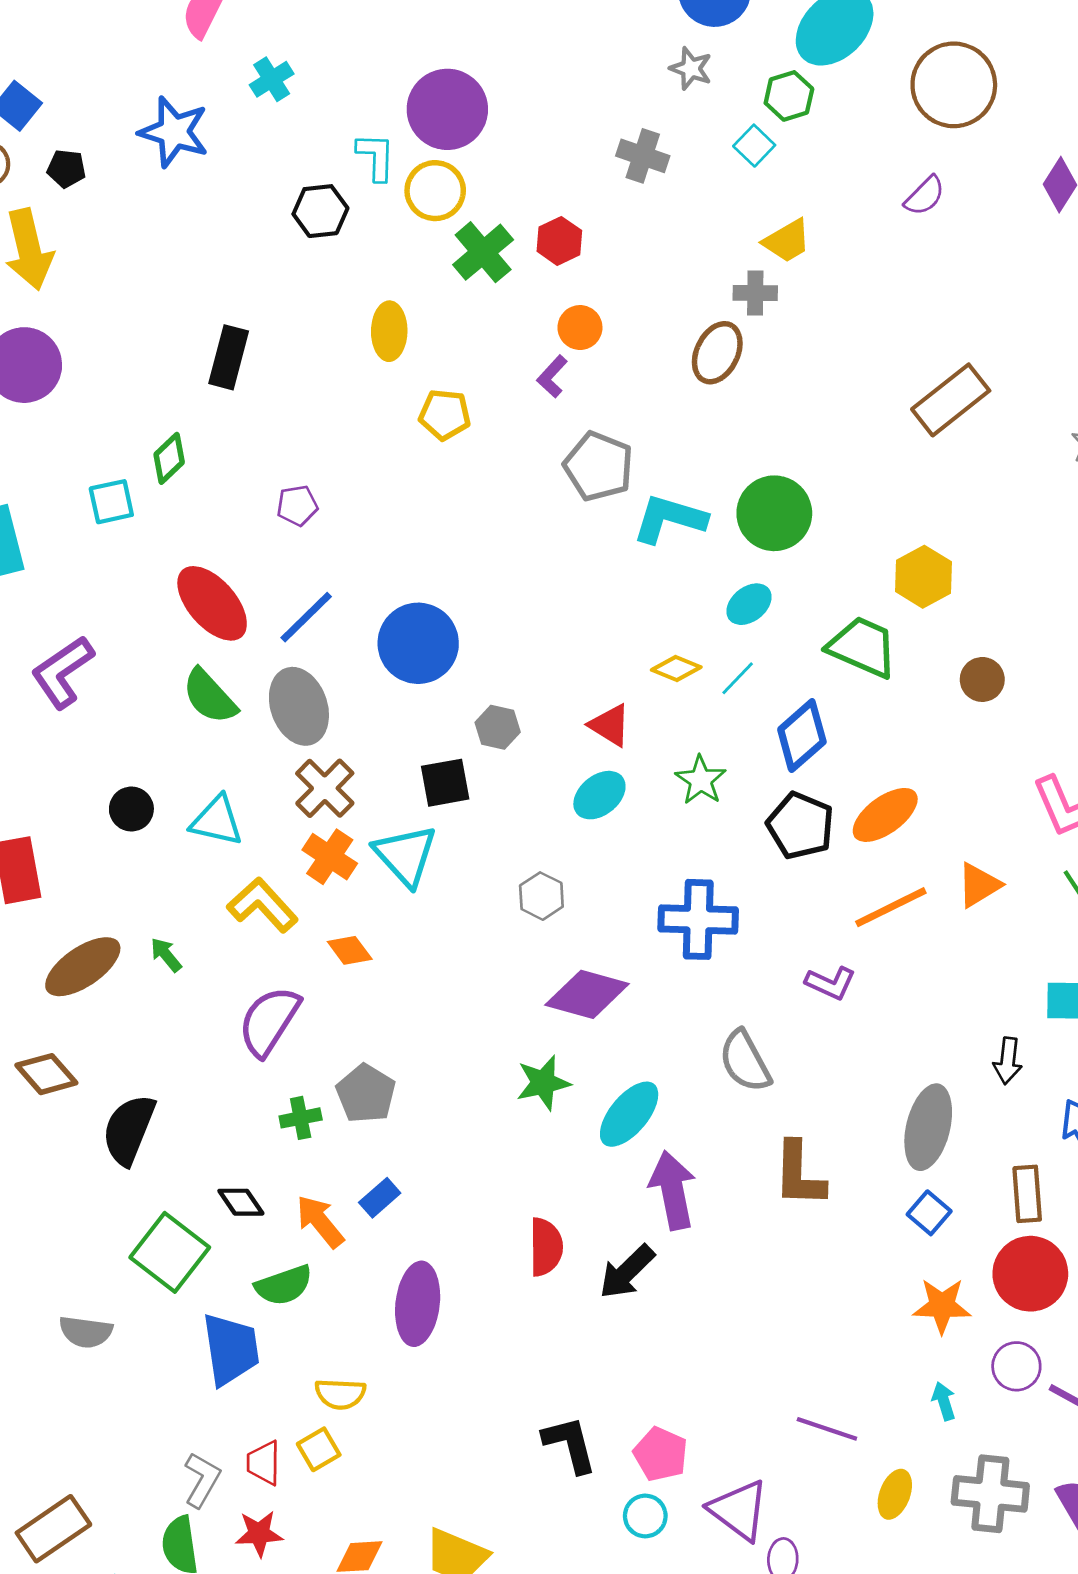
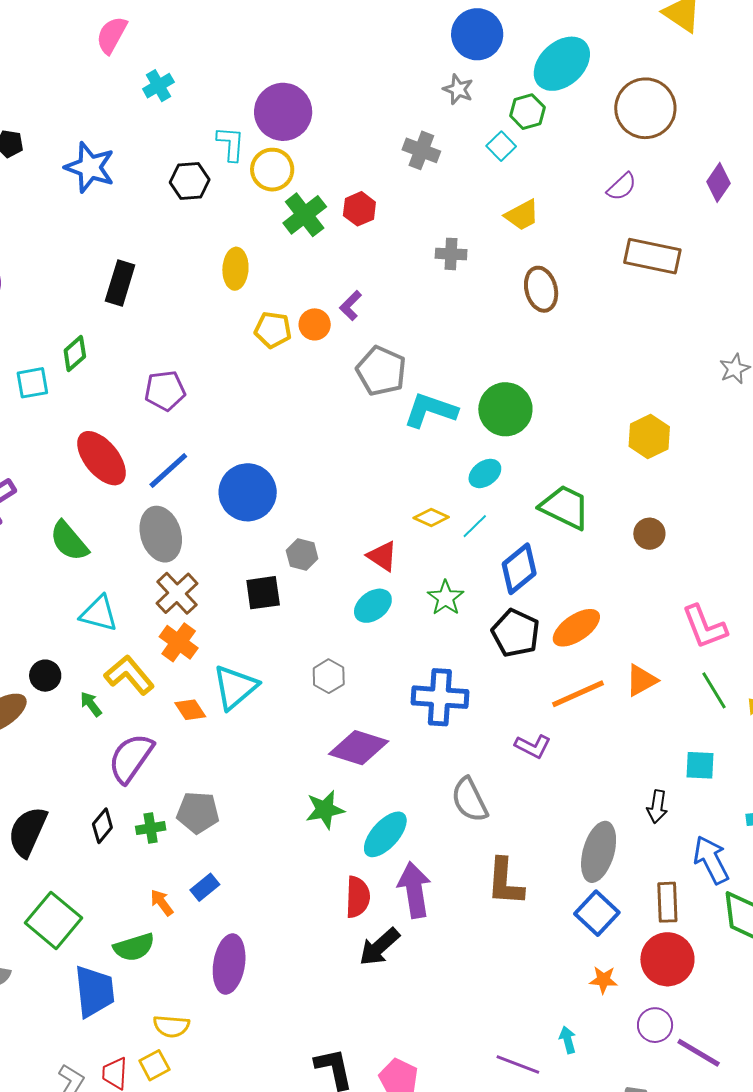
blue star: (174, 132) -> (90, 167), moved
gray cross: (755, 293) -> (451, 254), moved
orange circle: (580, 328) -> (315, 324), moved
brown ellipse: (717, 353) -> (541, 289), moved, turned -42
brown rectangle: (951, 400) -> (652, 256), moved, turned 48
purple pentagon: (297, 506) -> (165, 391), size x1.4
yellow hexagon: (924, 577) -> (649, 437), moved
green semicircle: (209, 696) -> (69, 541), moved
black circle: (131, 809) -> (45, 676), moved
cyan triangle: (406, 855) -> (235, 687), moved, turned 30
green arrow: (166, 955) -> (91, 704), moved
gray pentagon: (366, 1094) -> (198, 812), turned -30
black diamond: (241, 1202) -> (102, 826), moved, turned 72
blue square: (929, 1213) -> (597, 913), size x1.4
orange arrow: (320, 1222) -> (162, 903), size x0.7
red semicircle: (546, 1247) -> (358, 897), moved
orange star: (942, 1306) -> (603, 980), size x0.7
cyan arrow: (944, 1401) -> (568, 1040), moved

